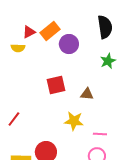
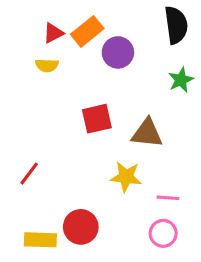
yellow semicircle: (18, 48) -> (47, 65), moved
brown triangle: (87, 94) -> (147, 133), size x1.5

